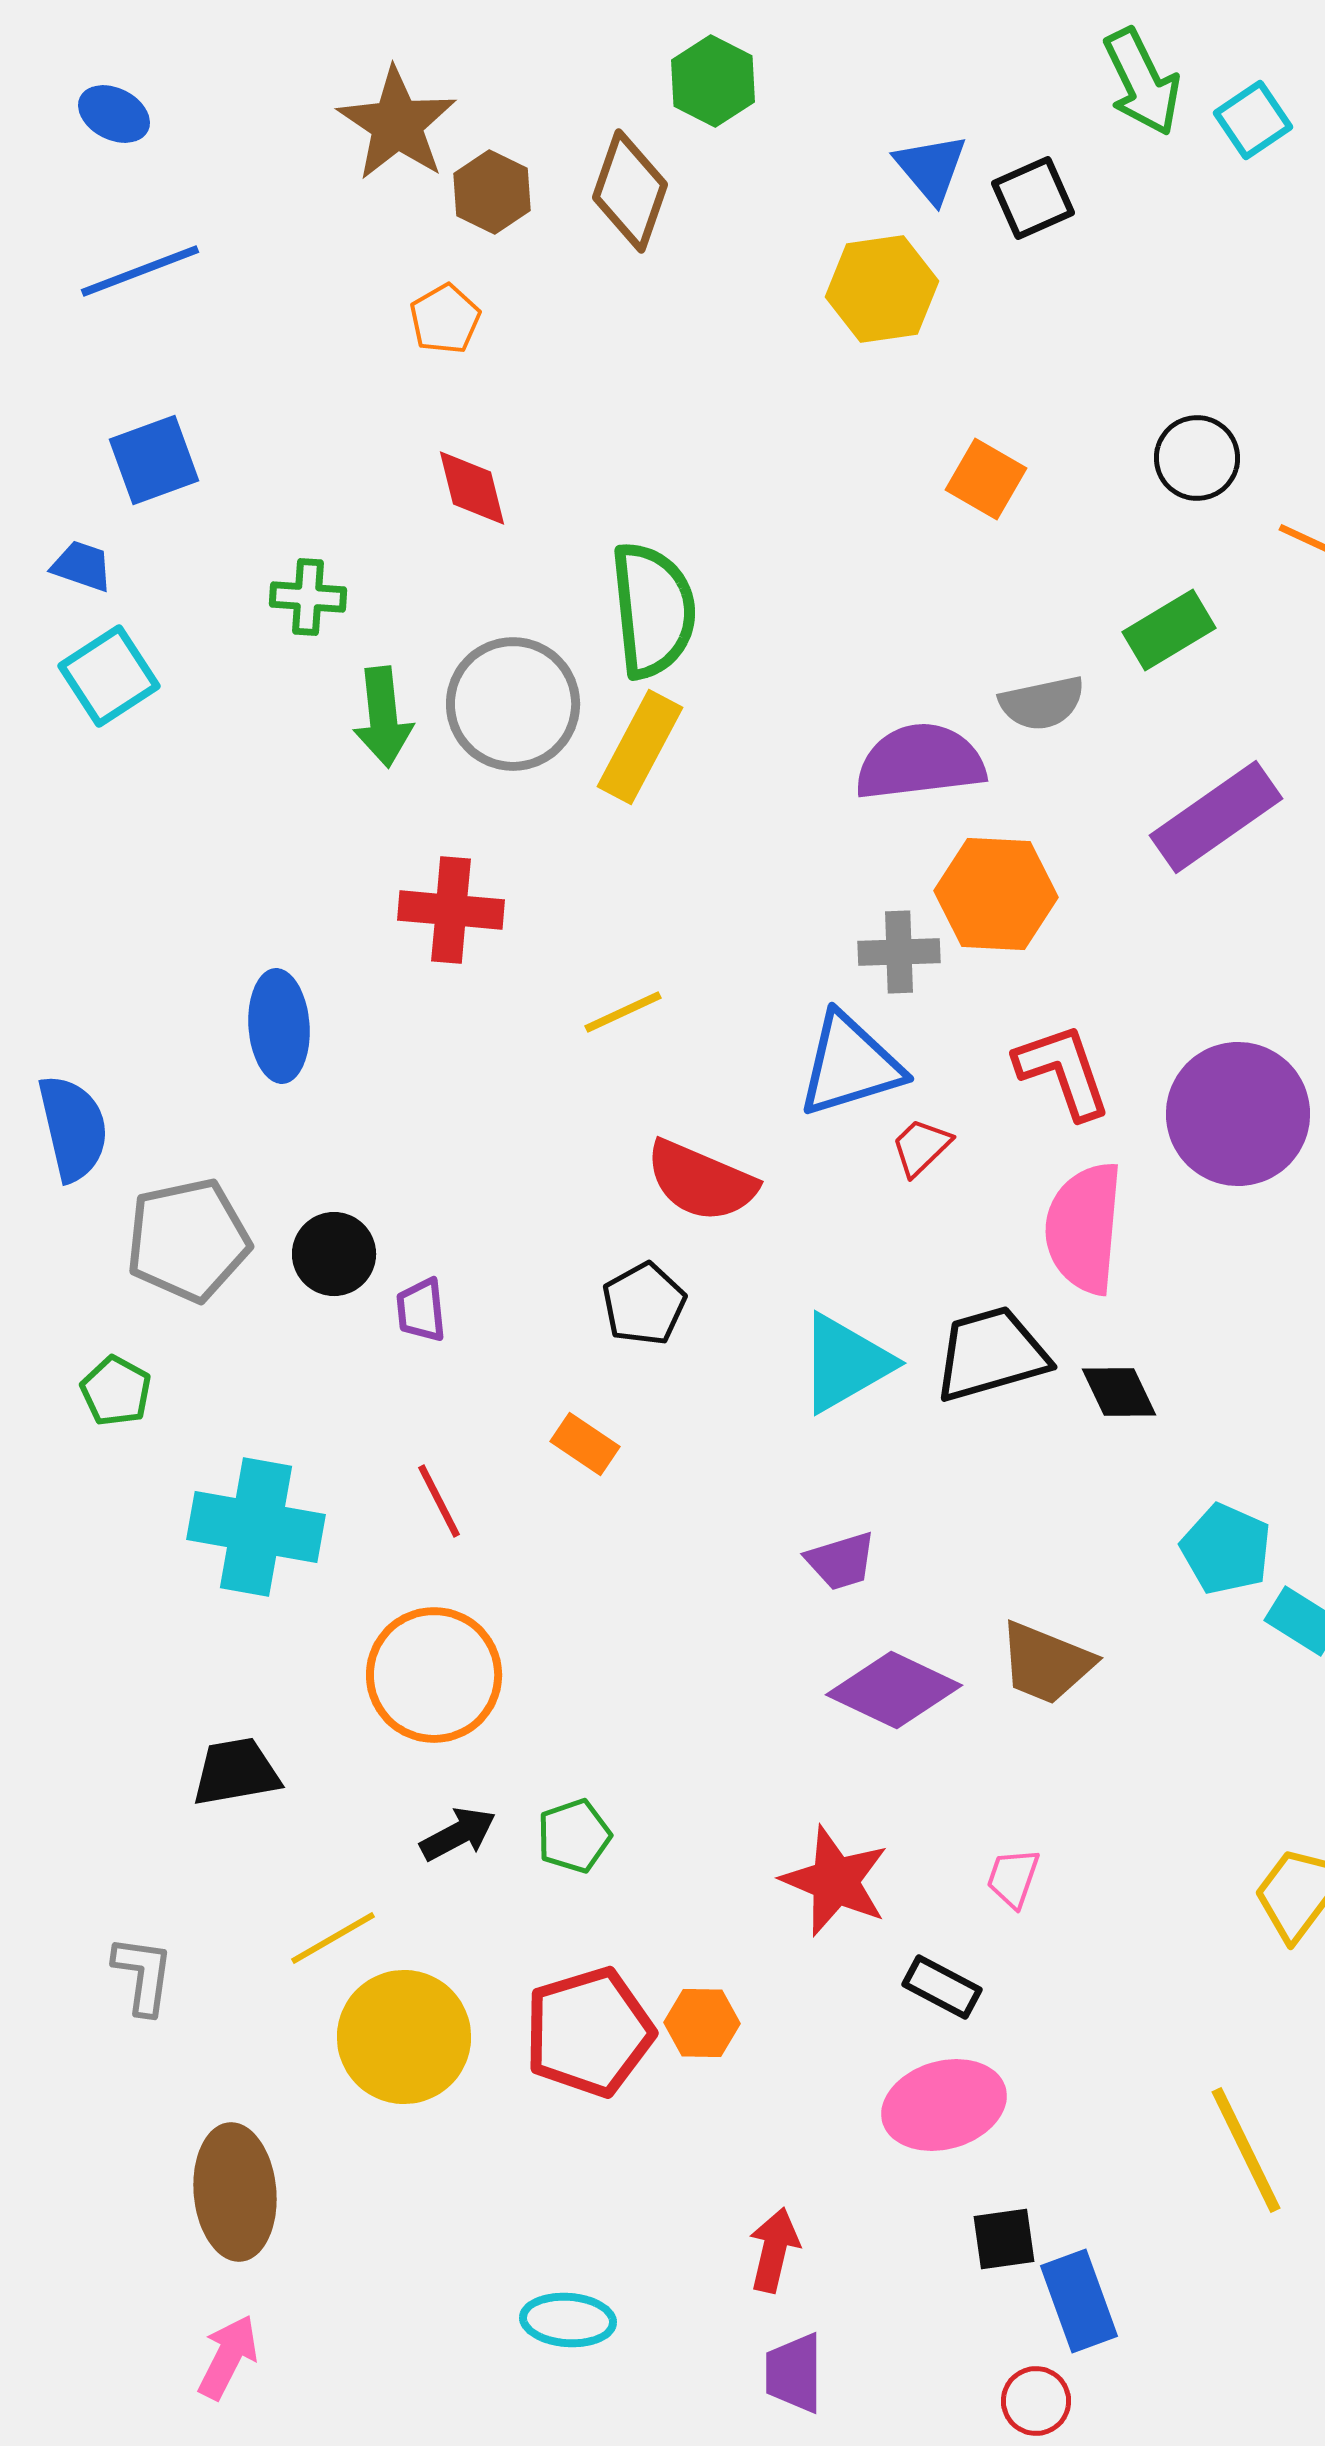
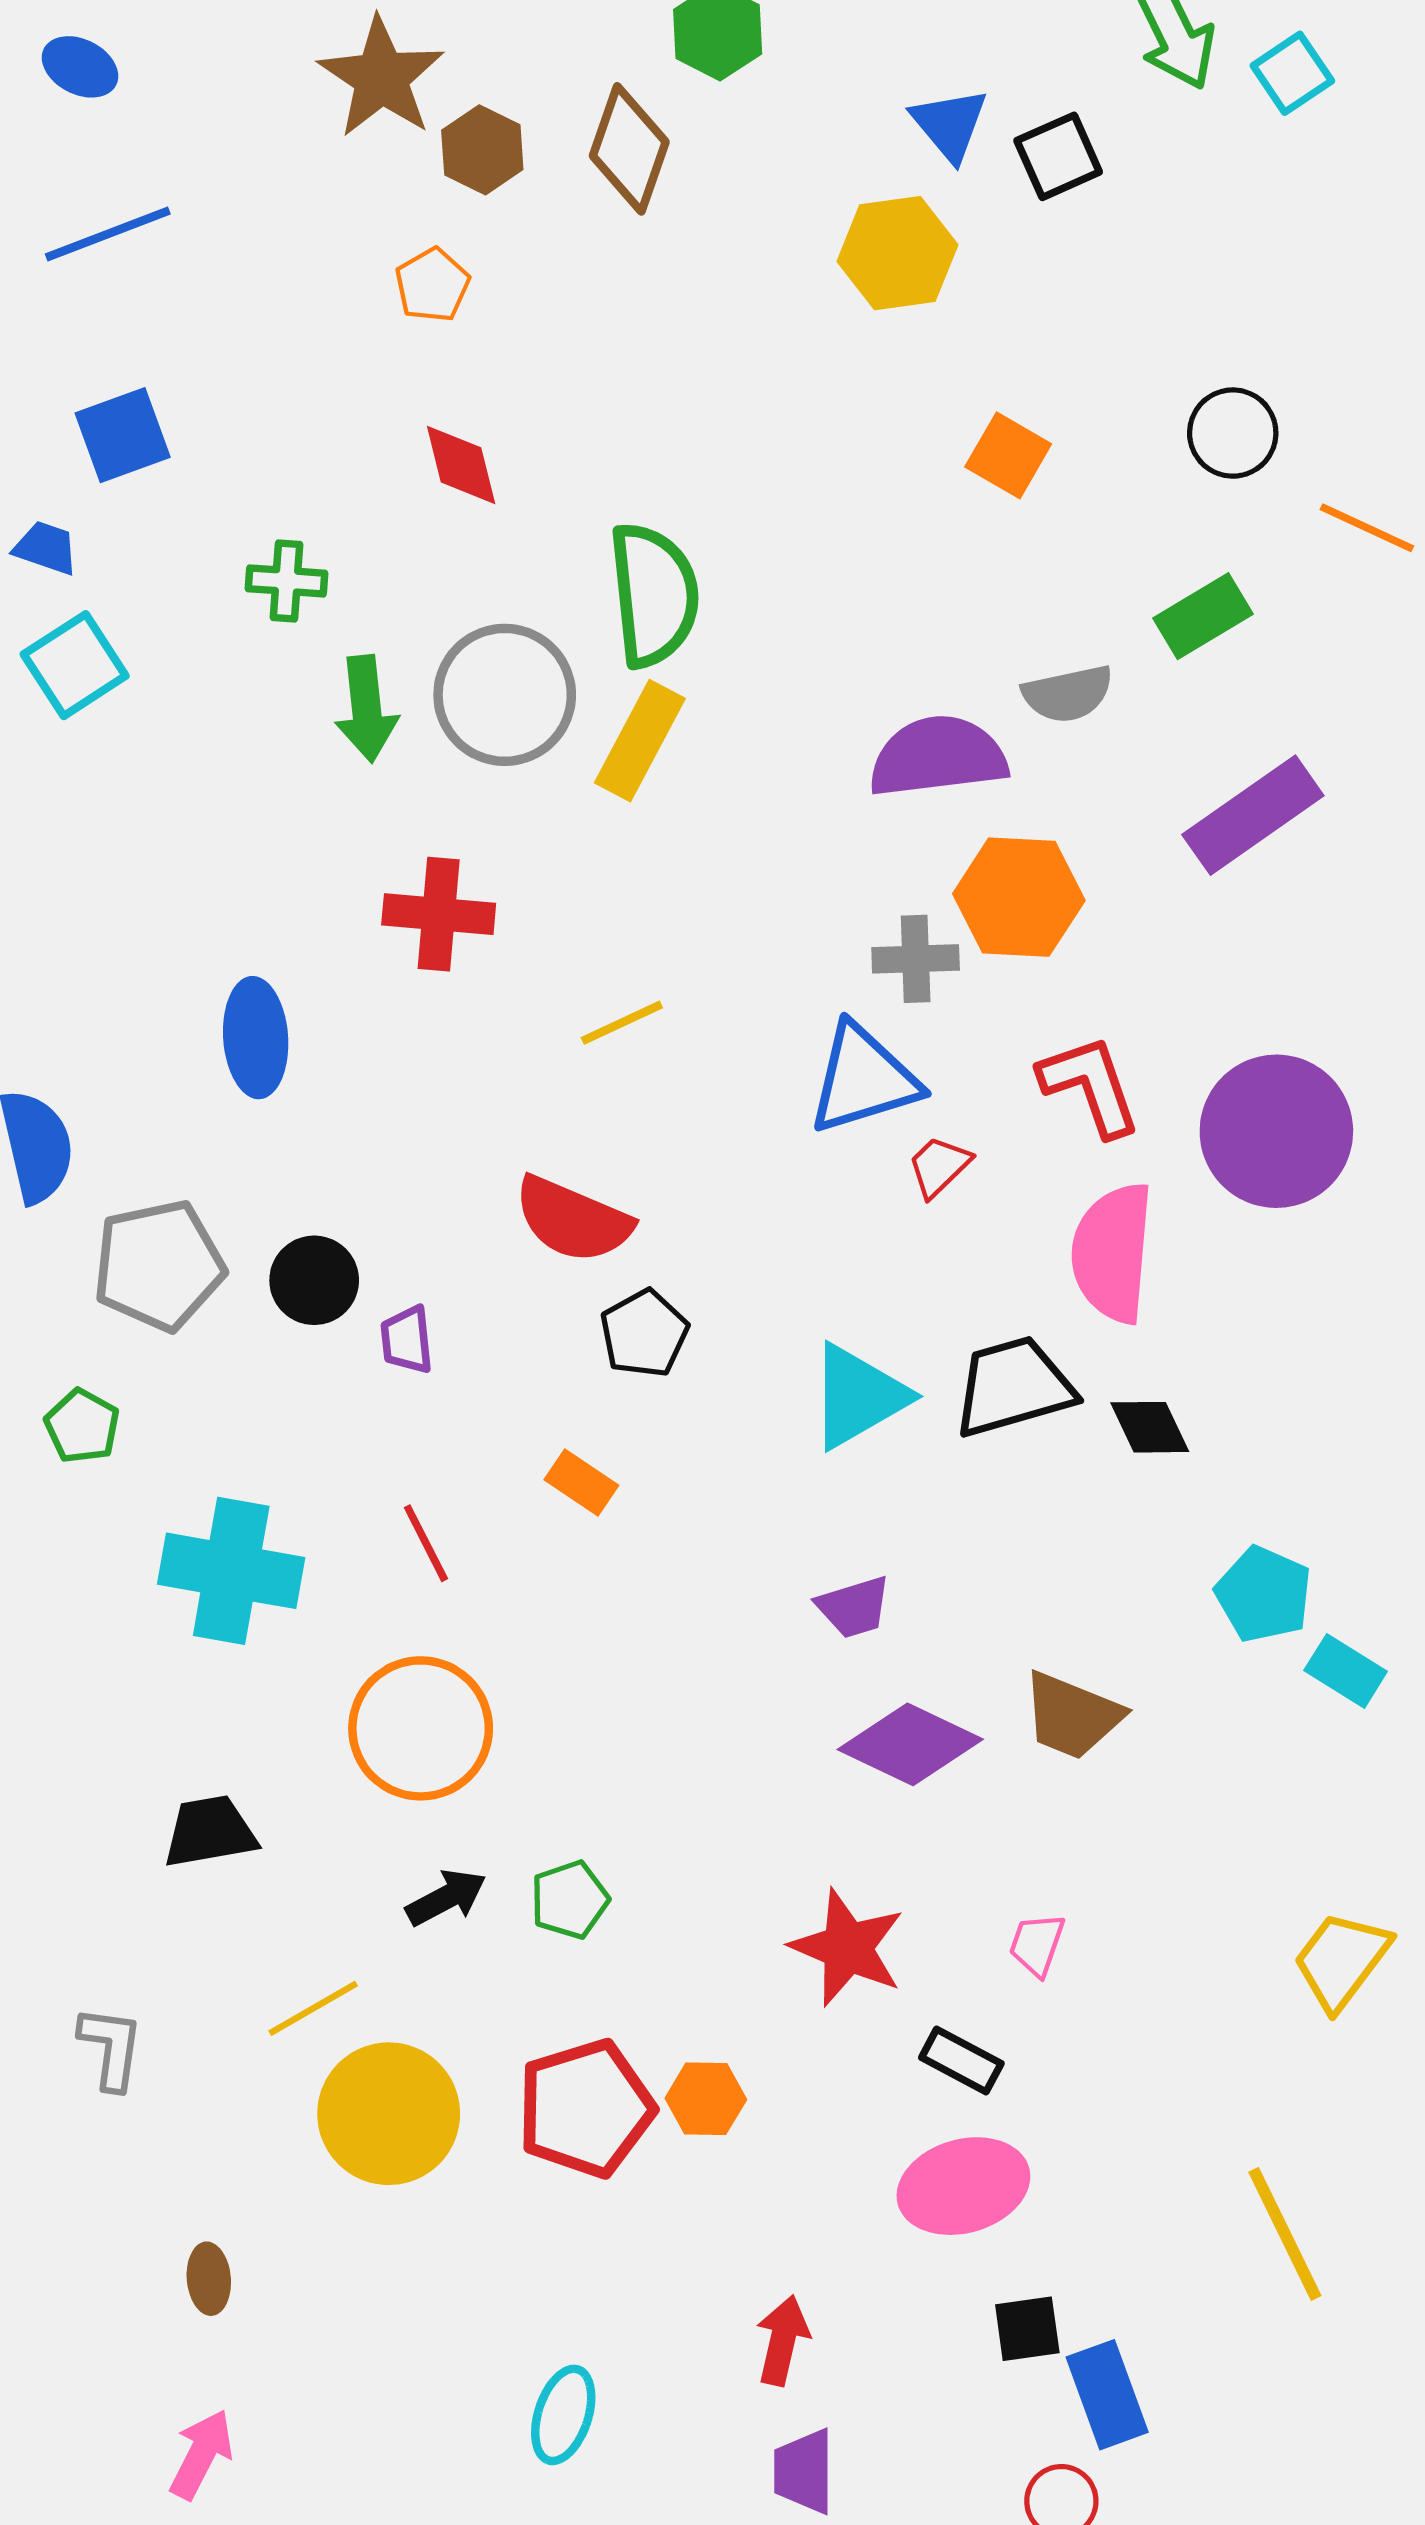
red semicircle: (701, 1181) -> (573, 1220), moved
brown ellipse: (235, 2192) -> (209, 2279), size x0.5
cyan ellipse: (568, 2320) -> (563, 2415), turned -76

